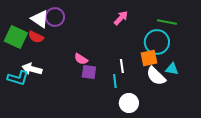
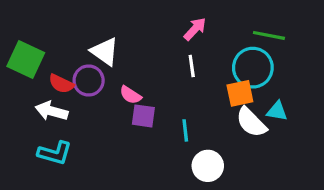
purple circle: (55, 17) -> (89, 81), moved
white triangle: (40, 19) -> (105, 52), moved
red semicircle: (36, 37) -> (61, 84), moved
white line: (122, 66) -> (192, 66), moved
cyan L-shape: (18, 78) -> (55, 153), moved

